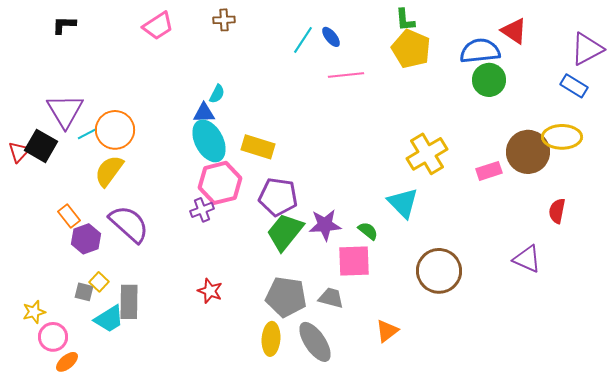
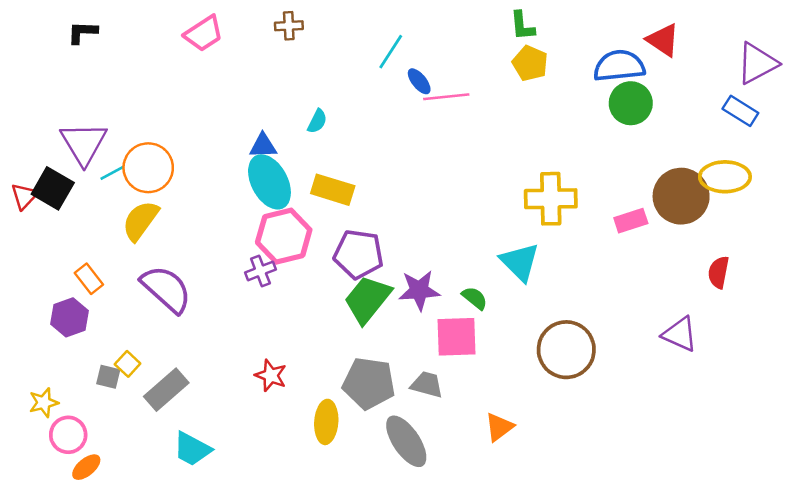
blue ellipse: (331, 37) -> (419, 81), moved
yellow pentagon: (411, 49) -> (530, 63), size x0.7
cyan semicircle: (217, 94) -> (317, 121), moved
yellow cross: (427, 154) -> (551, 199), turned 30
purple hexagon: (86, 239) -> (69, 317), moved
gray rectangle: (129, 302) -> (166, 390), turned 48
cyan trapezoid: (109, 319) -> (192, 449), moved, turned 60
yellow ellipse: (271, 339) -> (326, 422), moved

